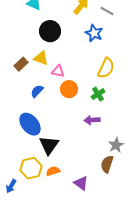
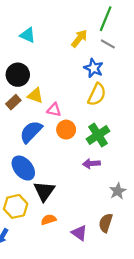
black circle: (50, 31) -> (18, 75), moved
yellow semicircle: (106, 68) -> (97, 94), moved
blue semicircle: (37, 91) -> (31, 132), size x1.6
green cross: (98, 94) -> (98, 135), size x1.5
brown semicircle: (107, 164) -> (106, 223), moved
yellow hexagon: (31, 168) -> (16, 206), moved

